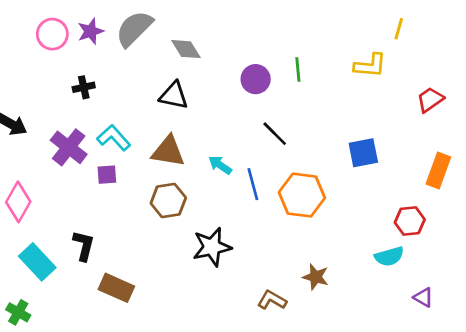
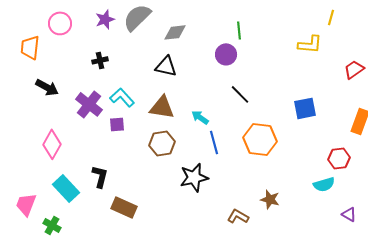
pink circle: (52, 34) -> (60, 23), moved
gray diamond: (186, 49) -> (175, 32), turned -65
green line: (298, 70) -> (239, 30), moved
blue line: (253, 184) -> (214, 142), moved

